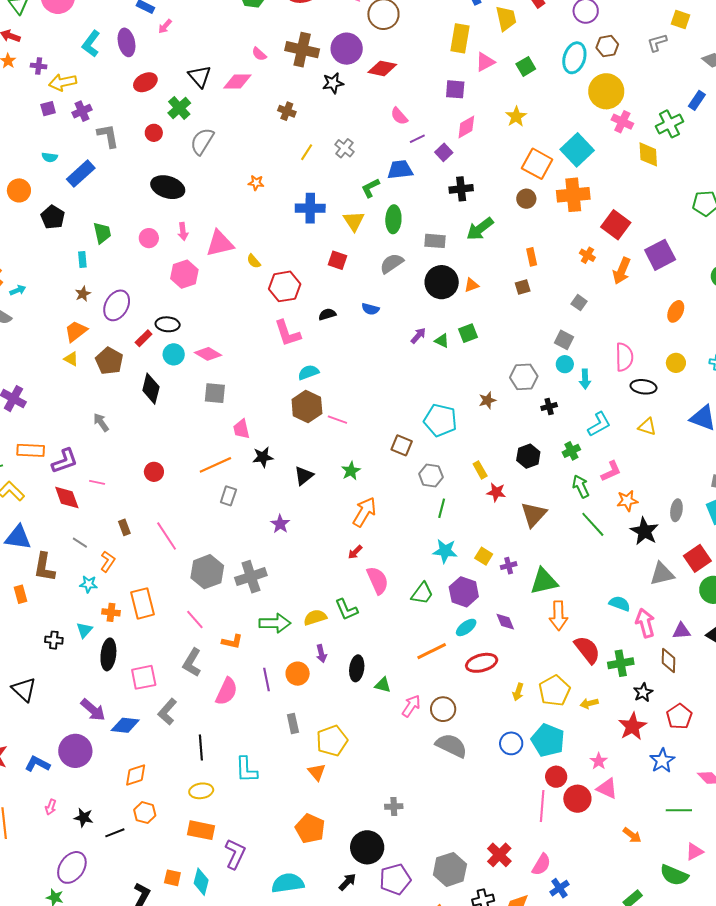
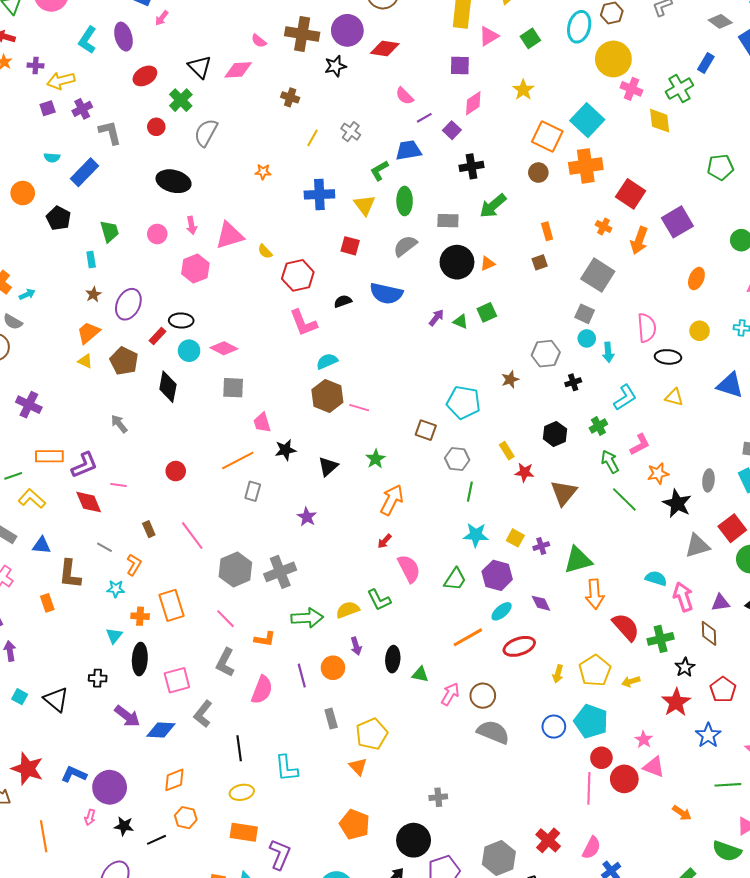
gray square: (579, 303) -> (598, 275), size x2.0
blue semicircle: (370, 309) -> (386, 293), size x1.8
blue triangle: (18, 537) -> (41, 545), size x0.7
black cross: (54, 640) -> (98, 678), moved
purple circle: (75, 751) -> (110, 787), moved

